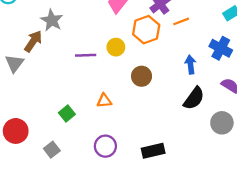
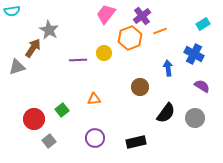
gray triangle: (15, 63) -> (17, 67), turned 36
brown circle: (142, 76) -> (140, 87), moved
black semicircle: (194, 98) -> (166, 113), moved
red circle: (16, 131) -> (34, 119), moved

